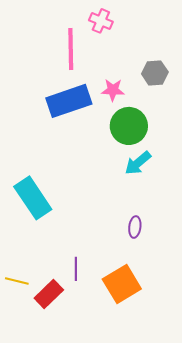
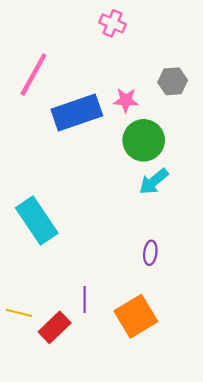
pink line: (71, 49) -> (33, 75), moved, turned 30

